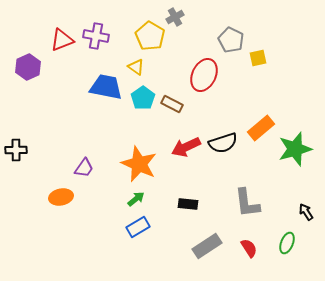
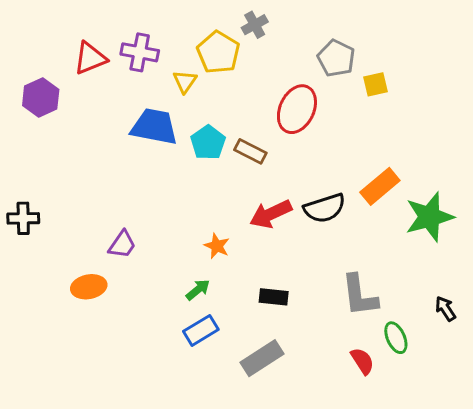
yellow triangle: (136, 67) -> (185, 81), moved, turned 30
orange star: (139, 164) -> (217, 246), moved, size x0.5
green ellipse: (287, 243) -> (396, 338), moved, turned -45
gray rectangle: (207, 246) -> (262, 358), moved

